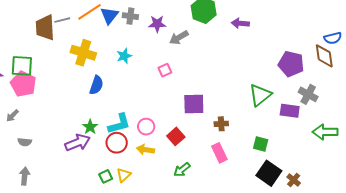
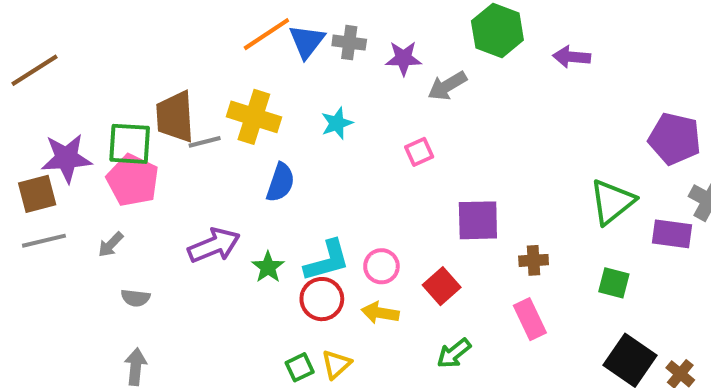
gray line: (62, 20) -> (205, 142), moved
brown trapezoid: (45, 28) -> (175, 117), moved
purple arrow: (78, 143) -> (214, 245), moved
green square: (261, 144) -> (614, 283), moved

